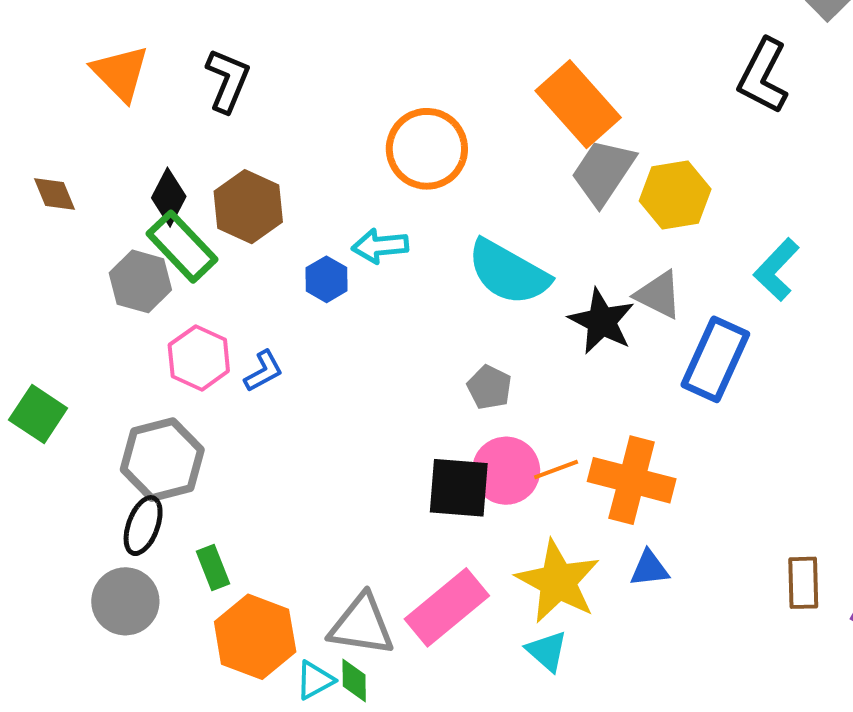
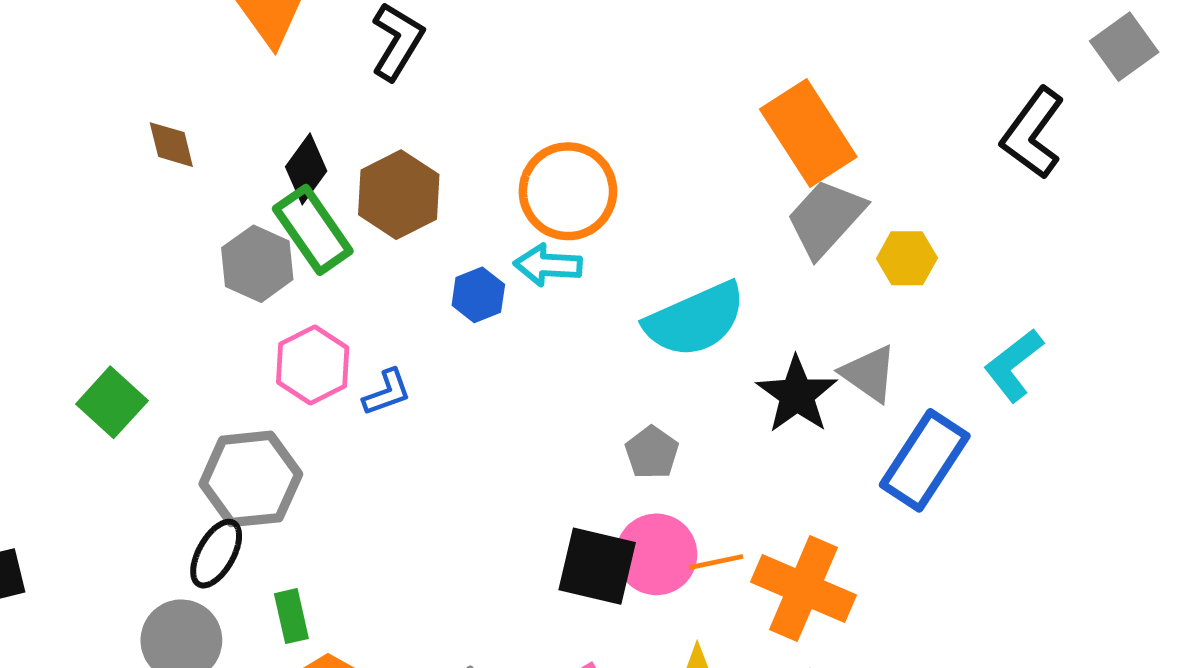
orange circle: (427, 149) -> (568, 191), moved
yellow hexagon: (675, 195) -> (907, 258), size x0.7
cyan semicircle: (508, 272) -> (695, 320), turned -62

